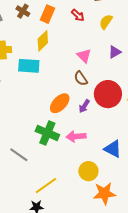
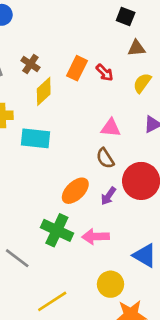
orange rectangle: (47, 14) -> (77, 68), moved
yellow diamond: (43, 41) -> (44, 91), moved
pink triangle: (84, 56) -> (111, 128), turned -42

